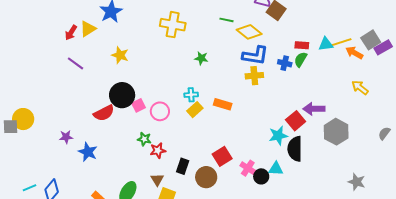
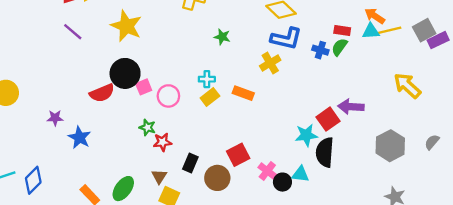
orange arrow: (354, 53) -> (375, 16), moved
yellow star: (120, 55) -> (126, 26), size x1.5
yellow cross: (254, 76) -> (270, 63), moved, turned -30
yellow arrow: (360, 88) -> (407, 86), size x1.4
gray hexagon: (336, 132) -> (390, 146), moved

